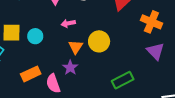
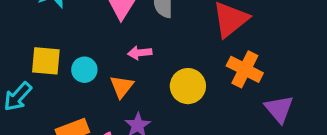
orange cross: (151, 22) -> (245, 69), moved
orange triangle: (76, 47) -> (122, 87), moved

